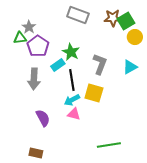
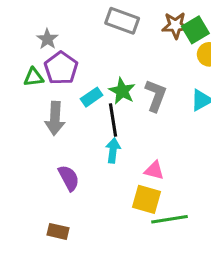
green triangle: (20, 38) -> (34, 77), moved
green star: (71, 52) -> (122, 91), moved
yellow square: (94, 93) -> (147, 199), moved
cyan arrow: (72, 100) -> (113, 151), turned 126
pink triangle: (74, 114) -> (154, 170), moved

